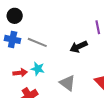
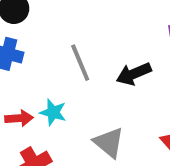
gray line: (37, 42) -> (80, 63), moved, turned 42

